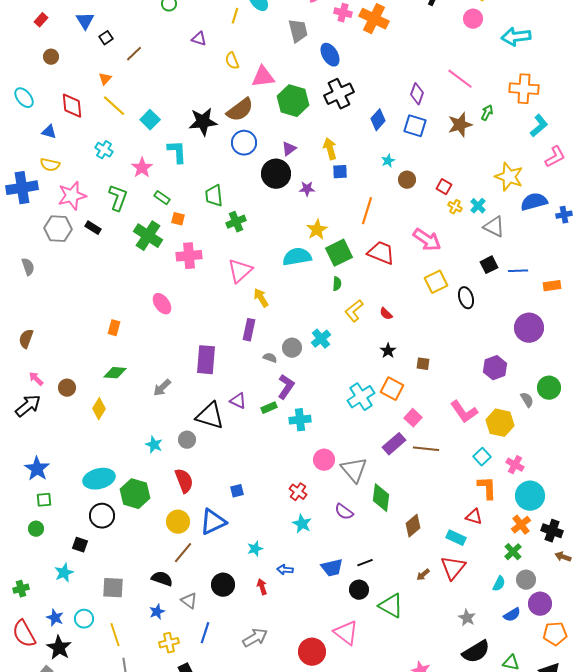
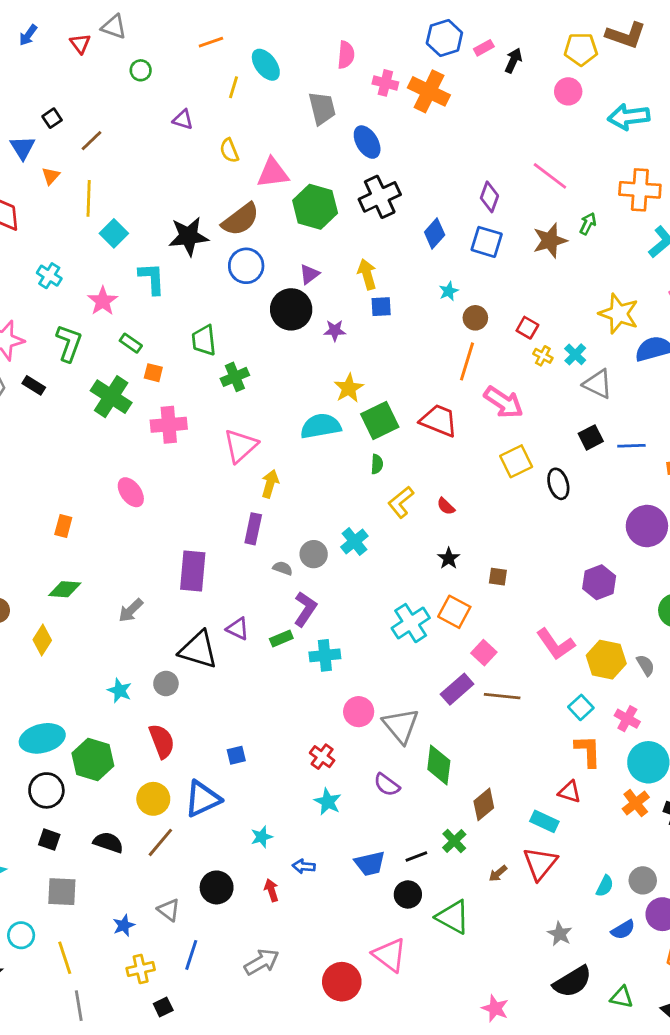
blue triangle: (85, 21) -> (23, 148), moved
yellow line: (114, 106) -> (89, 198), moved, turned 50
orange line: (367, 211) -> (467, 361), moved
yellow arrow: (261, 298) -> (270, 484), turned 48
gray semicircle: (527, 400) -> (646, 665), moved
black square: (80, 545) -> (49, 840), moved
green cross: (513, 552) -> (454, 841), moved
black semicircle: (162, 579) -> (108, 842), moved

